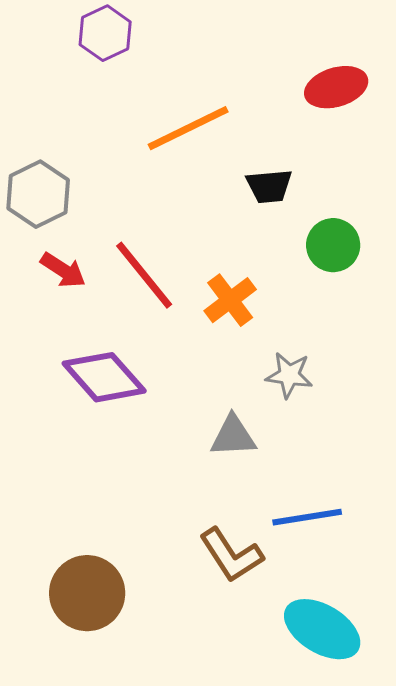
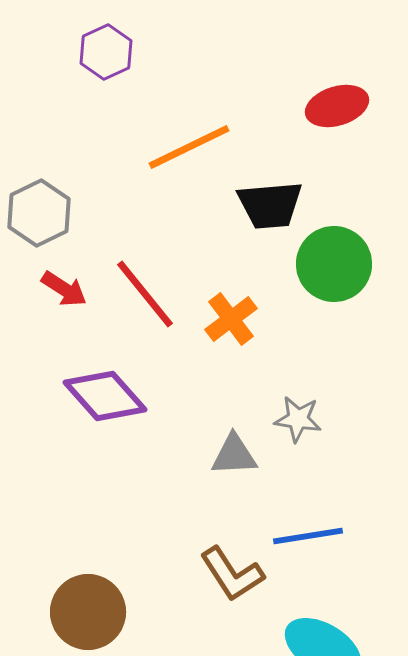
black trapezoid: (269, 186) -> (270, 205), size x1.4
green circle: (333, 245) -> (334, 264), size x1.4
gray star: (289, 375) -> (298, 419), moved

